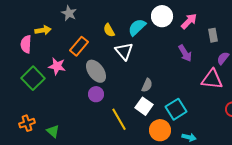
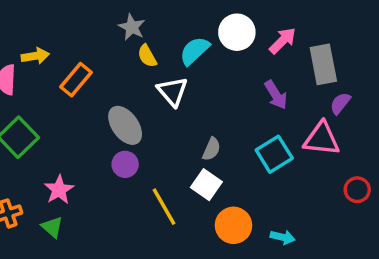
gray star: (69, 13) -> (132, 27), moved
gray rectangle: (213, 35) -> (323, 64), size x1.6
orange rectangle: (79, 46) -> (76, 80), moved
pink star: (57, 66) -> (59, 190), moved, turned 30
cyan square: (176, 109) -> (274, 154), moved

